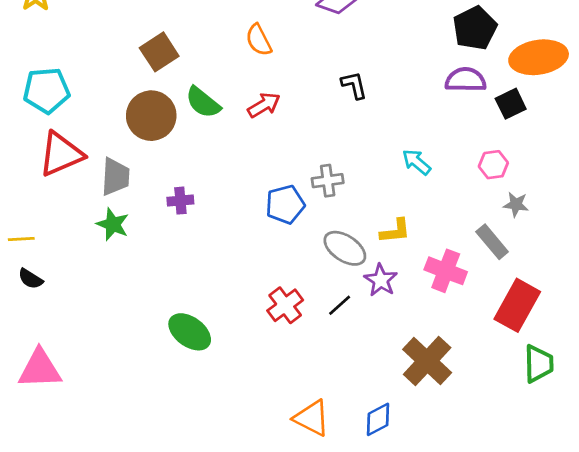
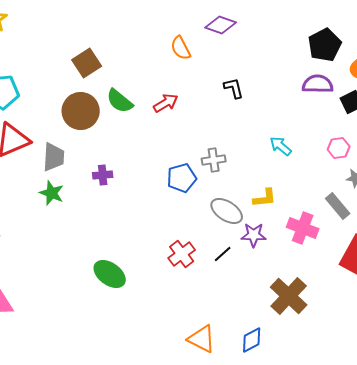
orange semicircle: (259, 40) -> (181, 48), moved
purple star: (381, 280) -> (254, 235), turned -30

